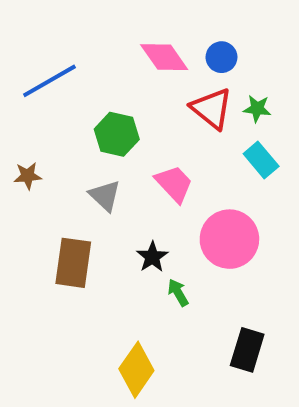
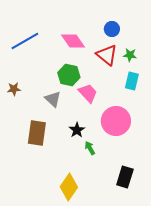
pink diamond: (164, 57) -> (73, 41), moved
green hexagon: (117, 134) -> (69, 75), moved
cyan rectangle: (261, 160) -> (132, 81), turned 54

